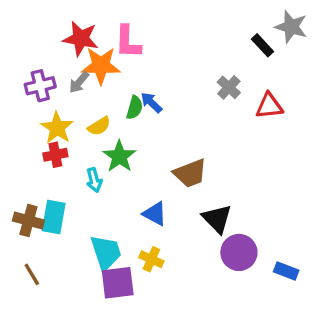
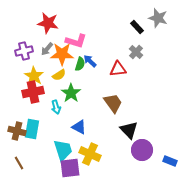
gray star: (291, 27) -> (158, 18), moved
pink L-shape: (128, 42) -> (76, 41), moved, turned -75
black rectangle: (263, 45) -> (137, 27), moved
orange star: (101, 65) -> (62, 54), moved
red triangle: (269, 106) -> (118, 69), moved
red cross: (55, 155) -> (33, 92), size x1.5
brown trapezoid: (190, 173) -> (113, 103), turned -105
blue triangle: (155, 214) -> (79, 127), moved
yellow cross: (151, 259) -> (90, 154), size x1.5

